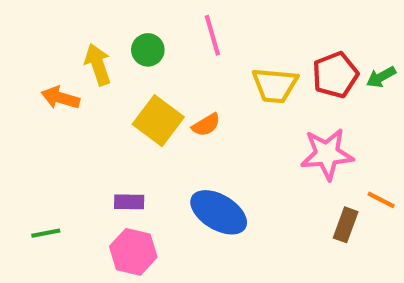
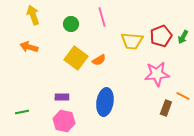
yellow arrow: (98, 64) -> (33, 15), moved
green arrow: (381, 77) -> (183, 37), turned -32
blue ellipse: (219, 212) -> (105, 102), turned 68

